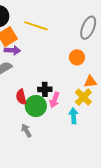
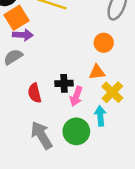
orange triangle: (90, 82) -> (97, 72), moved
green circle: (36, 106) -> (76, 131), moved
gray arrow: (26, 131) -> (41, 135), size x1.6

